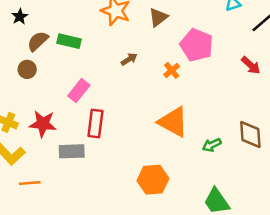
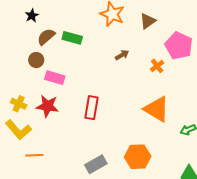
pink rectangle: (79, 91) -> (55, 78), moved, turned 66
gray rectangle: (72, 151) -> (96, 164), moved, turned -30

